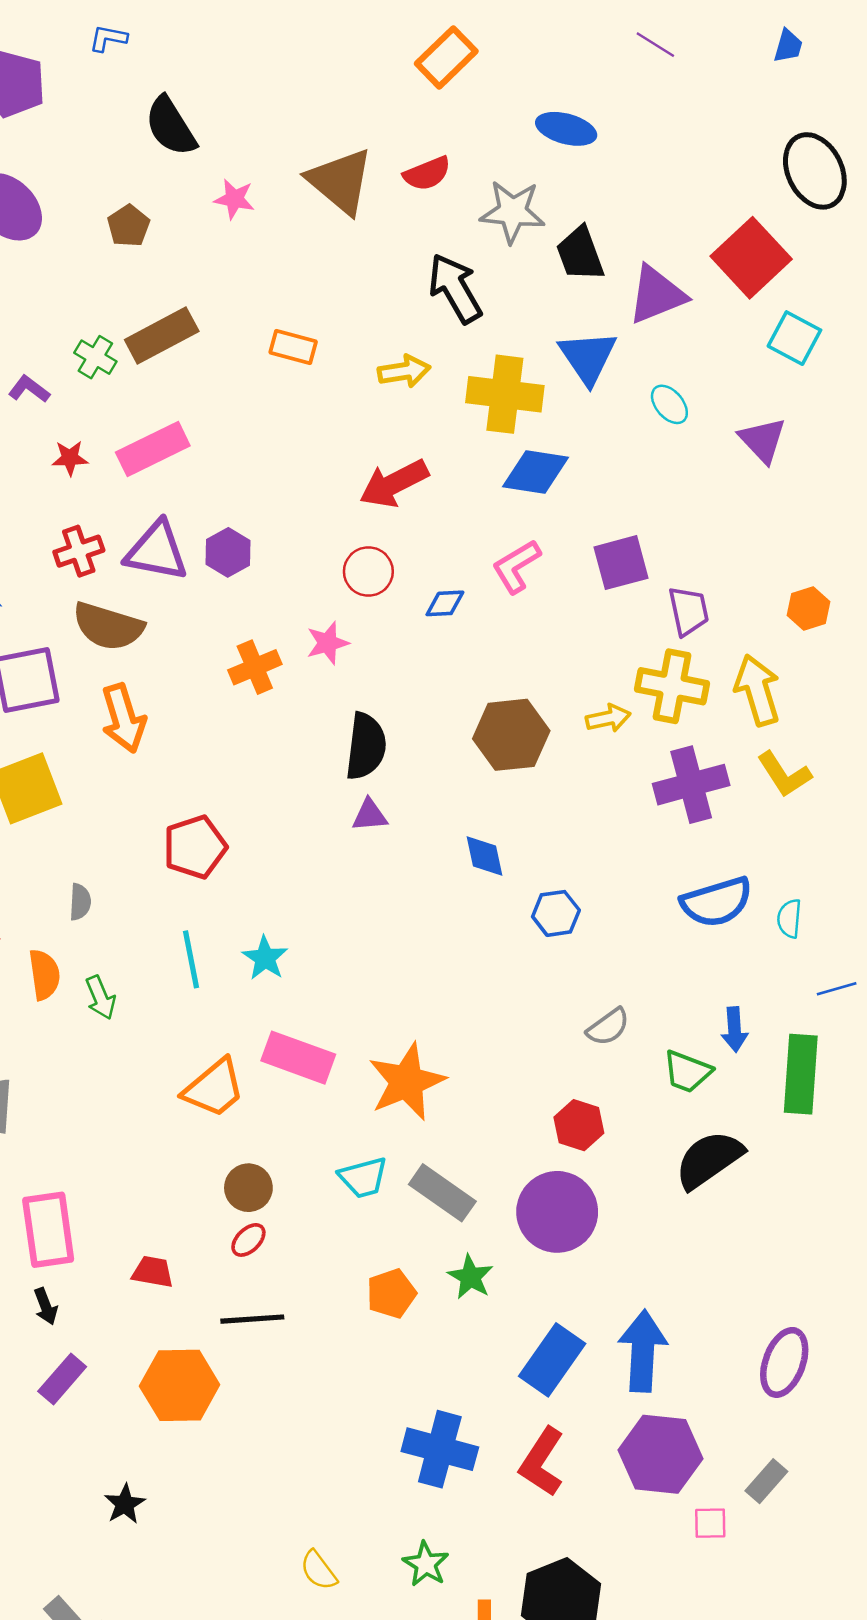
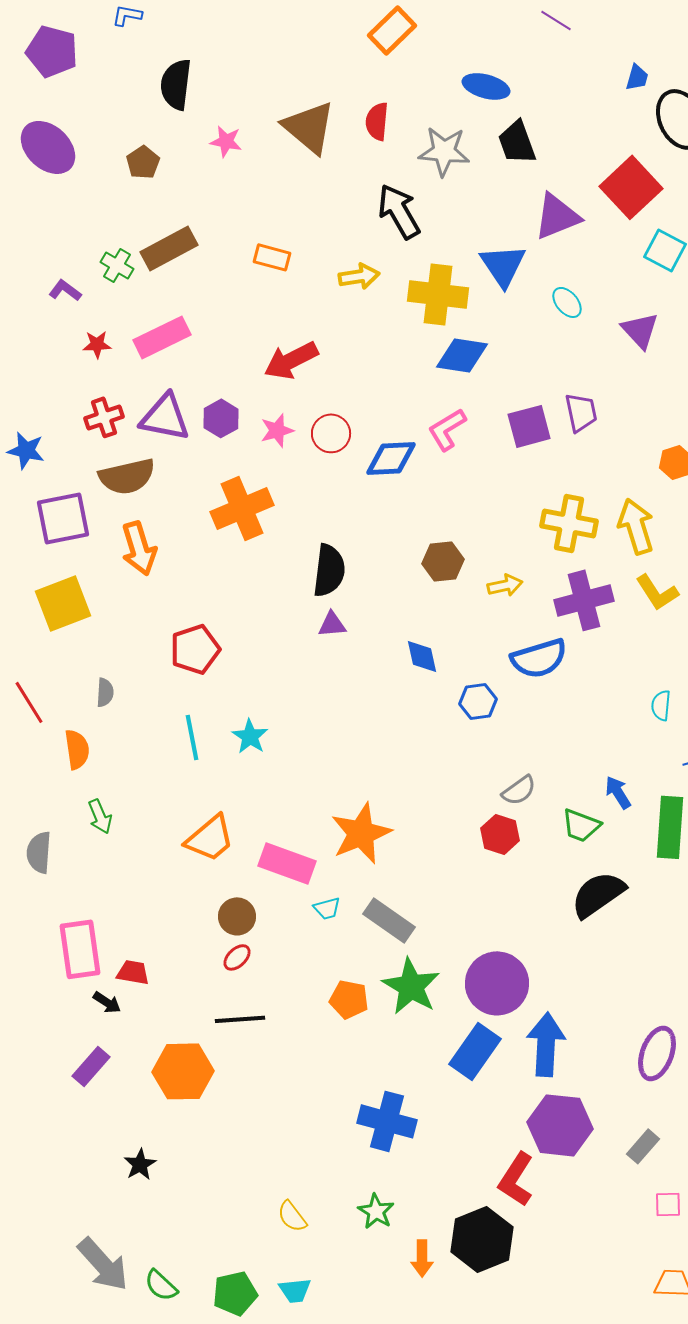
blue trapezoid: (788, 46) -> (637, 77), moved
black semicircle: (171, 126) -> (176, 84), turned 39
red semicircle: (427, 173) -> (377, 121), turned 117
black trapezoid: (580, 254) -> (517, 142), moved
red arrow: (394, 483) -> (291, 360), moved
blue diamond: (445, 603) -> (391, 458), size x1.6
purple trapezoid: (689, 611) -> (581, 412), moved
brown semicircle: (108, 626) -> (127, 476), turned -30
pink star: (328, 643) -> (277, 430), moved
orange cross: (255, 667) -> (242, 508), size x1.5
yellow arrow: (608, 718) -> (505, 585), moved
brown hexagon: (511, 735) -> (443, 561), size x0.7
blue semicircle: (717, 902) -> (539, 658), moved
green arrow: (100, 998) -> (100, 816), moved
blue arrow: (734, 1029) -> (618, 792), turned 152
pink rectangle: (298, 1058) -> (287, 863), moved
red hexagon: (579, 1125) -> (500, 834), moved
cyan trapezoid: (363, 1177) -> (327, 908), size x0.7
purple circle: (557, 1212) -> (497, 983), moved
red trapezoid: (153, 1272) -> (133, 972), moved
green star: (470, 1277) -> (411, 986), size x1.6
orange pentagon: (391, 1294) -> (349, 999), turned 30
black arrow: (46, 1306) -> (107, 1002), moved, turned -36
red L-shape: (542, 1462) -> (516, 1179), moved
pink square: (710, 1523) -> (668, 1204), moved

